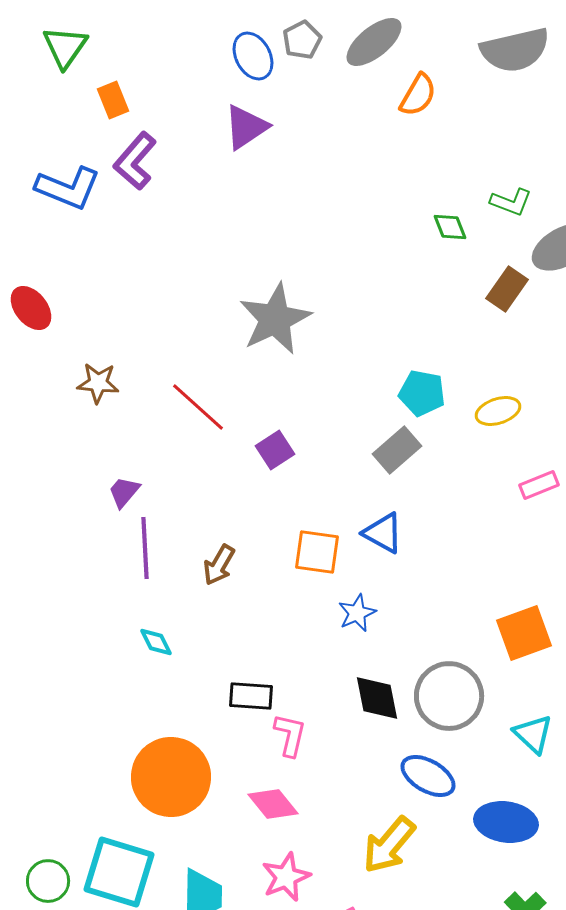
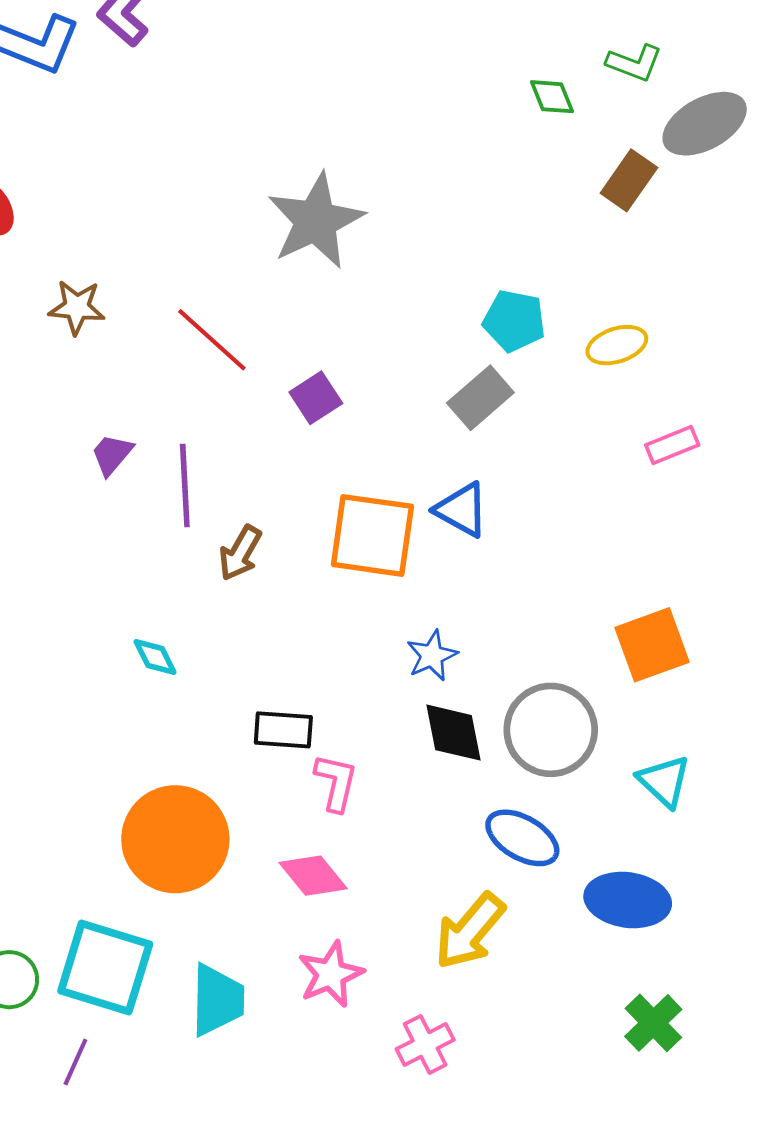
purple line: (145, 548) -> (185, 486), moved
orange square: (317, 552) -> (372, 535), size x1.4
blue star: (357, 613) -> (432, 656), moved

